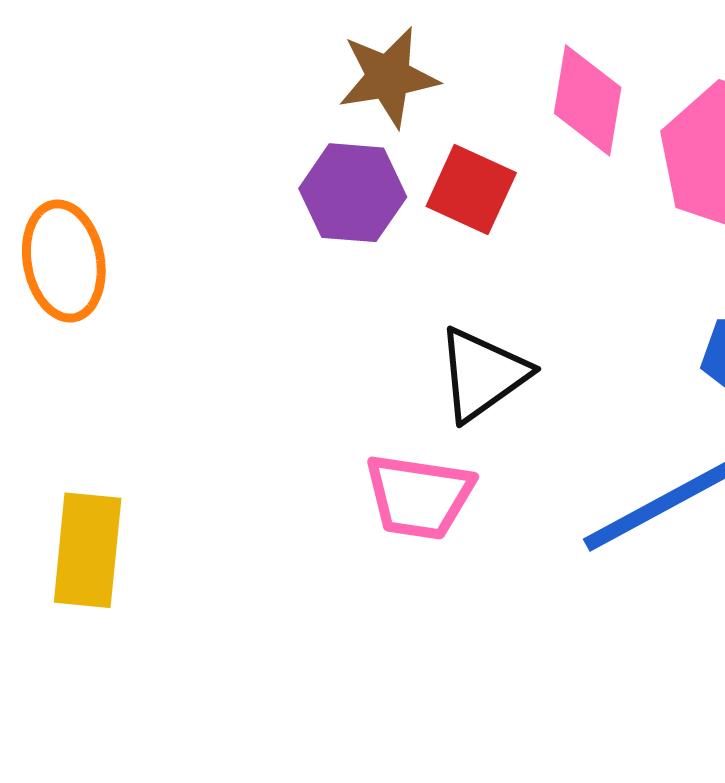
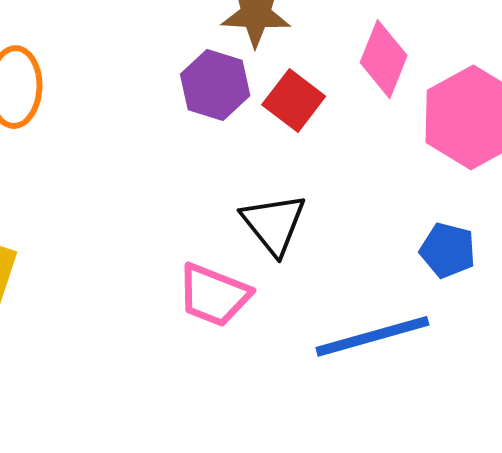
black triangle: (482, 374) -> (274, 224), turned -46

